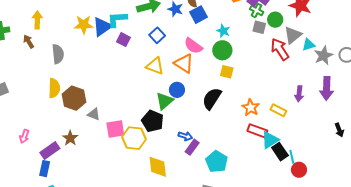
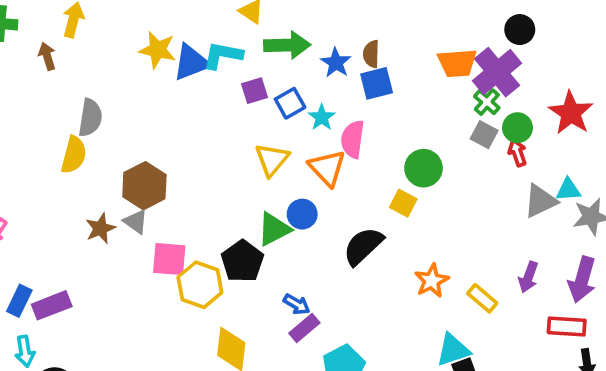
cyan star: (223, 31) -> (322, 117), moved
gray triangle: (293, 35) -> (540, 201), moved
purple square: (123, 40) -> (254, 91), moved, turned 32
pink semicircle: (193, 46) -> (353, 139), turned 48
red arrow: (280, 49) -> (517, 153), moved, size x0.6
green circle: (222, 50) -> (424, 168), moved
gray semicircle: (58, 54) -> (90, 118), moved
yellow triangle: (155, 66) -> (272, 160), turned 36
brown hexagon: (74, 98) -> (144, 186), moved
red rectangle: (257, 131) -> (567, 326), moved, turned -30
brown star: (70, 138) -> (100, 228), moved
purple rectangle: (50, 150) -> (52, 305), moved

